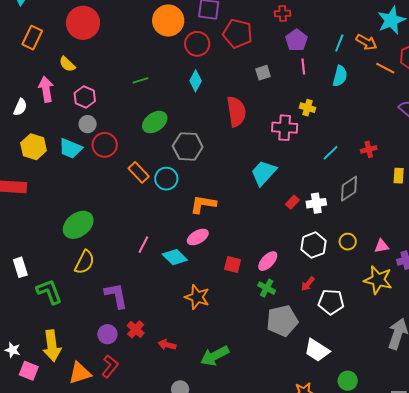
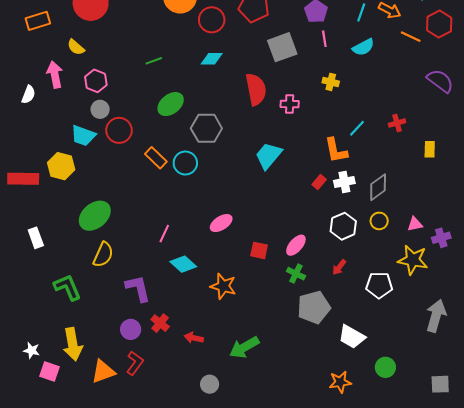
orange rectangle: (32, 38) -> (38, 21), turned 50
gray square: (263, 73) -> (282, 47), size x1.8
cyan semicircle: (340, 76) -> (363, 47), turned 50
cyan diamond: (196, 81) -> (212, 59), turned 65
pink cross: (285, 128) -> (290, 104), moved, size x0.7
yellow hexagon: (34, 147) -> (61, 166), moved
cyan trapezoid: (264, 173) -> (269, 156), moved
gray diamond: (349, 189) -> (378, 187), moved
orange L-shape: (203, 204) -> (336, 150), moved, turned -108
cyan diamond: (175, 257) -> (183, 264), moved
white rectangle: (20, 267) -> (36, 238), moved
white pentagon: (331, 302) -> (379, 285), moved

